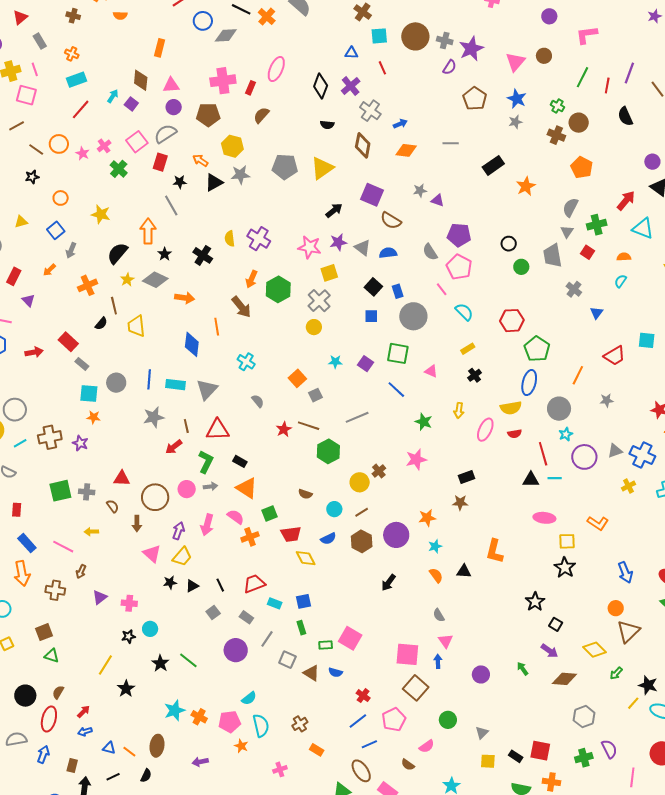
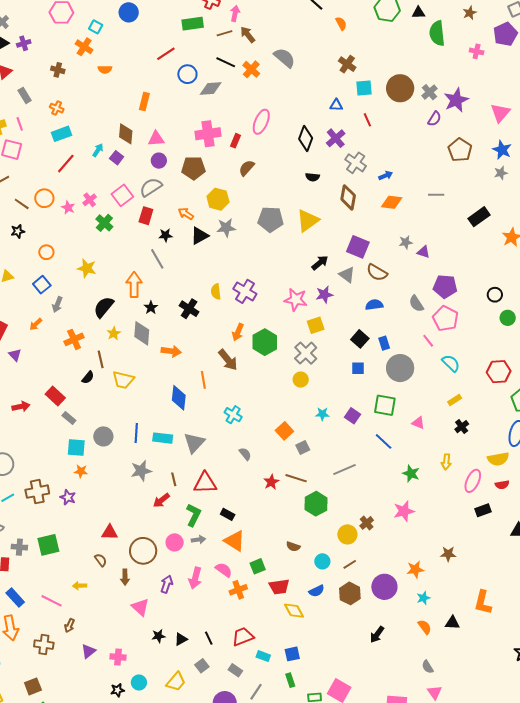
gray cross: (445, 40) -> (429, 92), turned 35
gray triangle: (363, 248) -> (347, 275), moved
gray diamond: (155, 280) -> (142, 333), turned 70
yellow trapezoid: (136, 326) -> (123, 380), turned -70
black rectangle: (466, 477) -> (483, 510), moved
gray cross: (87, 492) -> (19, 547), moved
yellow trapezoid: (182, 557) -> (176, 682), moved

